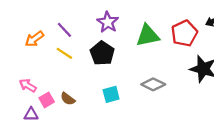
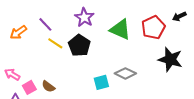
green triangle: (148, 36) -> (120, 29), turned 35
yellow line: (64, 53) -> (55, 43), moved
cyan square: (111, 94) -> (101, 82), moved

